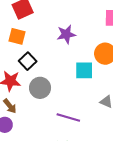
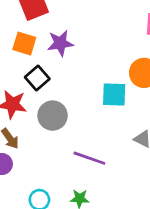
purple star: (66, 34) -> (60, 43), moved

